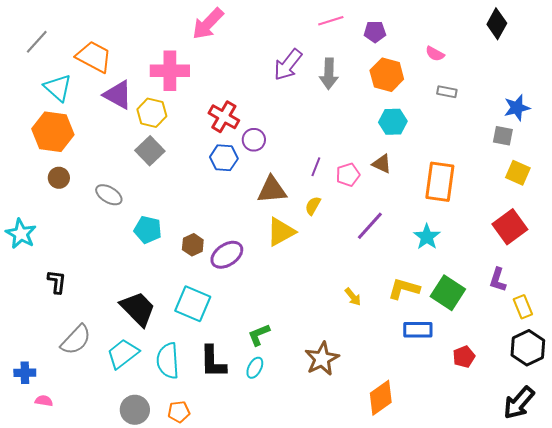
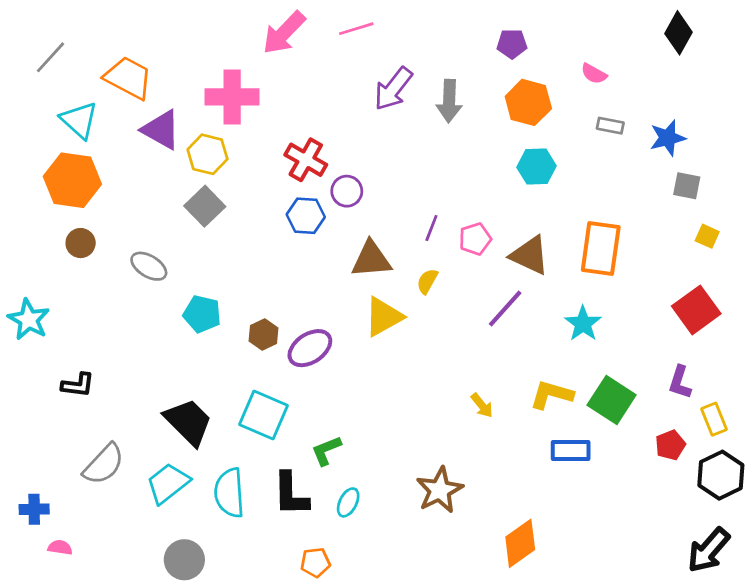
pink line: (331, 21) -> (356, 29), moved
blue star: (517, 108) -> (668, 138), moved
brown triangle: (382, 164) -> (530, 255), moved, size x1.5
yellow square: (518, 173) -> (707, 236), size x0.7
black L-shape: (57, 282) -> (78, 385), turned 90
green L-shape: (259, 335) -> (326, 451), moved
red pentagon: (464, 357) -> (670, 445), moved
orange pentagon: (179, 412) -> (315, 562), moved

